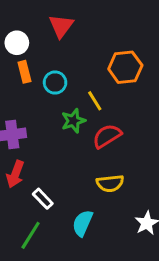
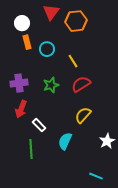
orange hexagon: (125, 67) -> (76, 21), moved
green star: (73, 121) -> (51, 85), moved
yellow semicircle: (110, 183) -> (83, 115), turned 138
green line: (31, 235) -> (31, 149), turned -36

